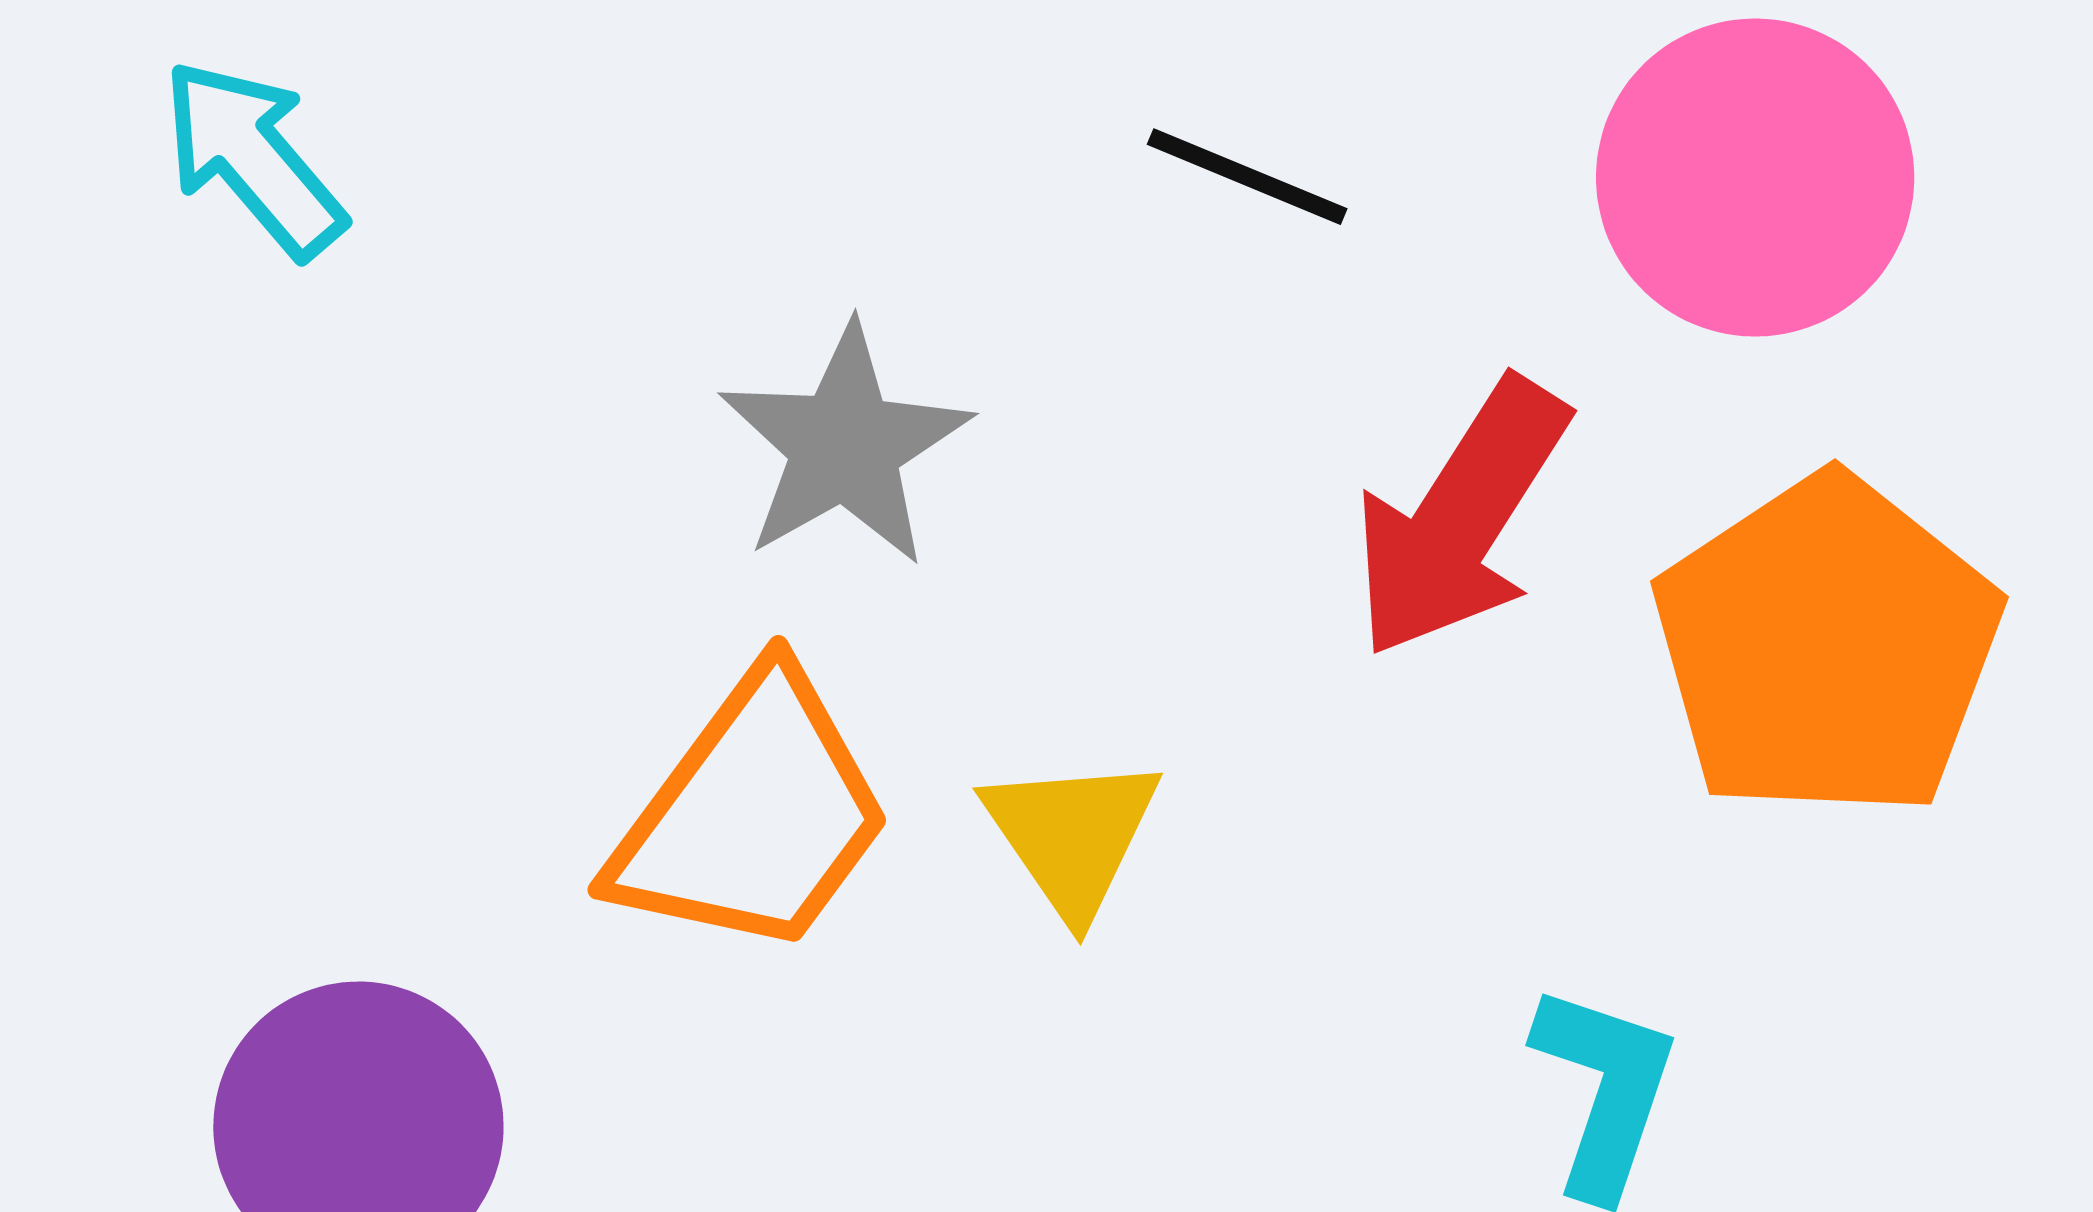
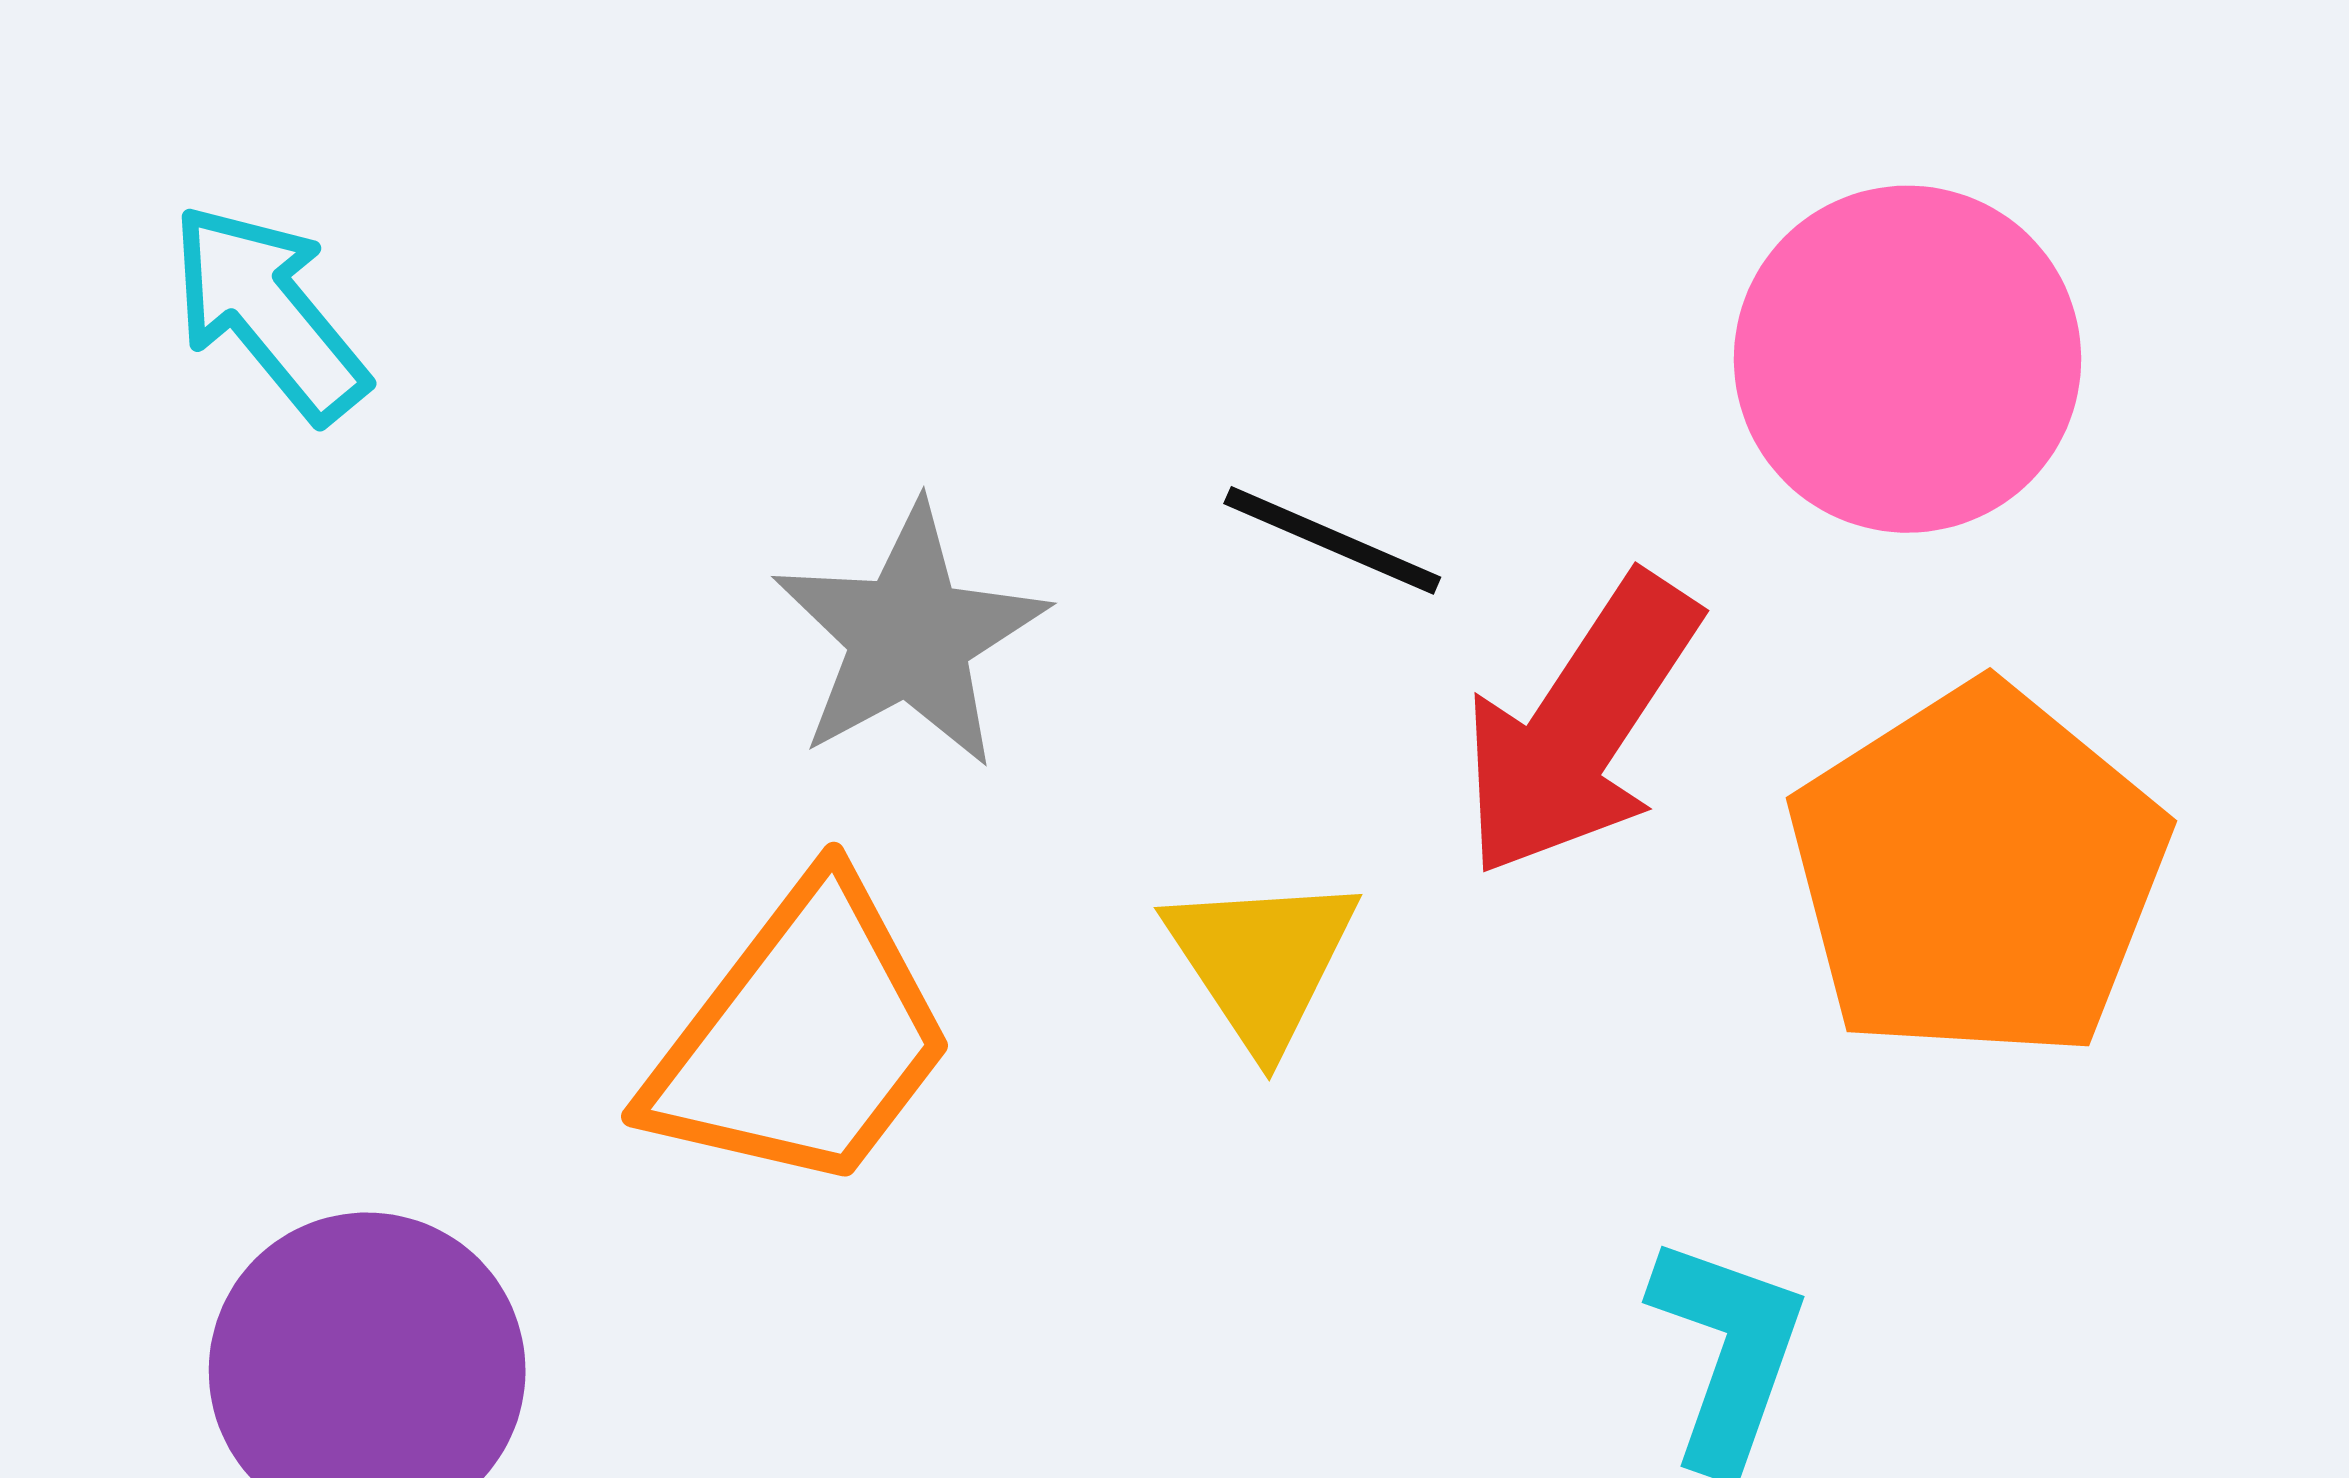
black line: (1247, 177) -> (1332, 540), moved
yellow triangle: (1072, 835) -> (1262, 961), moved

